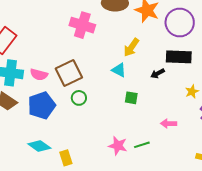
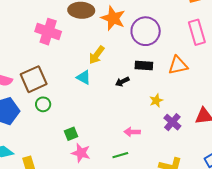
black rectangle: (179, 57) -> (144, 66), size x0.7
green square: (131, 98) -> (71, 134), moved, turned -32
green line: (142, 145) -> (120, 155), moved

